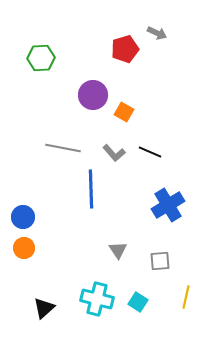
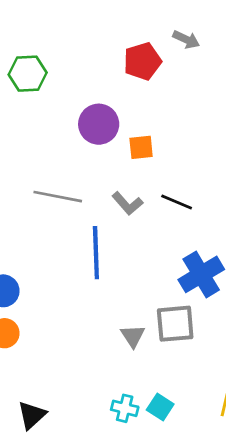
orange square: (124, 112) -> (141, 147), turned -36
gray square: (160, 261) -> (175, 324), moved, size x1.4
cyan cross: (97, 299) -> (125, 408), moved, size x0.6

